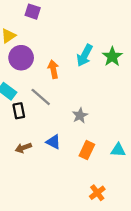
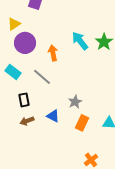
cyan arrow: (85, 55) -> (80, 41), turned 114
black rectangle: (19, 111) -> (24, 100), moved
gray star: (80, 115) -> (75, 102), moved

